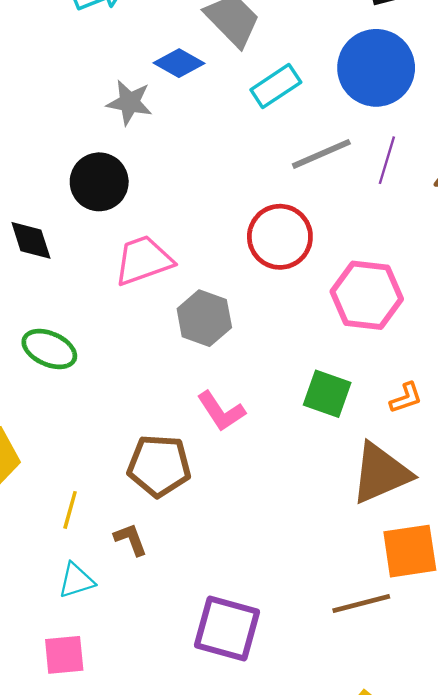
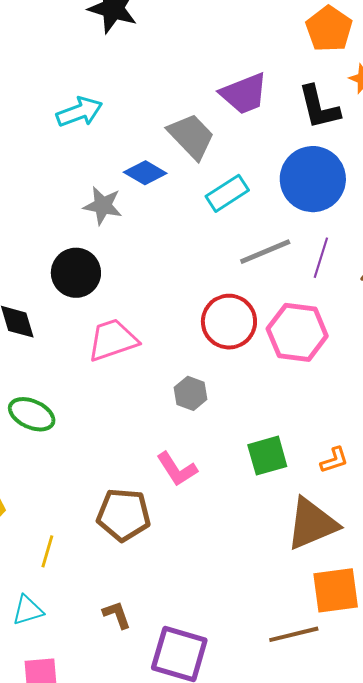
pink hexagon: (367, 295) -> (297, 332), moved
gray hexagon: (204, 318) -> (191, 393), moved, size x0.7
green square: (327, 394) -> (267, 456), turned -36
brown L-shape: (131, 539) -> (117, 615), moved
cyan triangle: (76, 581) -> (28, 610), moved

